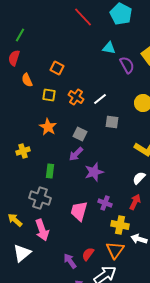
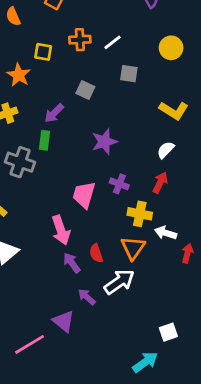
yellow square: (49, 95) -> (43, 52), moved
orange cross: (76, 97) -> (80, 40), turned -35
orange star: (48, 127) -> (19, 75), moved
purple arrow: (76, 154) -> (54, 113), moved
gray cross: (40, 198) -> (20, 162), moved
pink arrow: (42, 230) -> (61, 230), moved
red semicircle: (88, 254) -> (96, 253), turned -56

